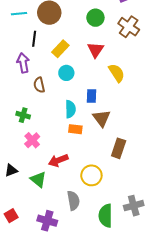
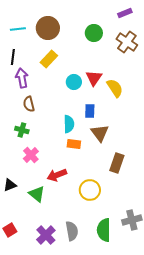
black line: (34, 39) -> (13, 57), moved
yellow rectangle: (60, 49) -> (49, 59), moved
red triangle: (95, 50) -> (94, 78), moved
cyan circle: (66, 73) -> (74, 82), moved
brown semicircle: (39, 85) -> (29, 104), moved
gray semicircle: (73, 201) -> (72, 231), moved
purple cross: (47, 221) -> (46, 235), turned 30

